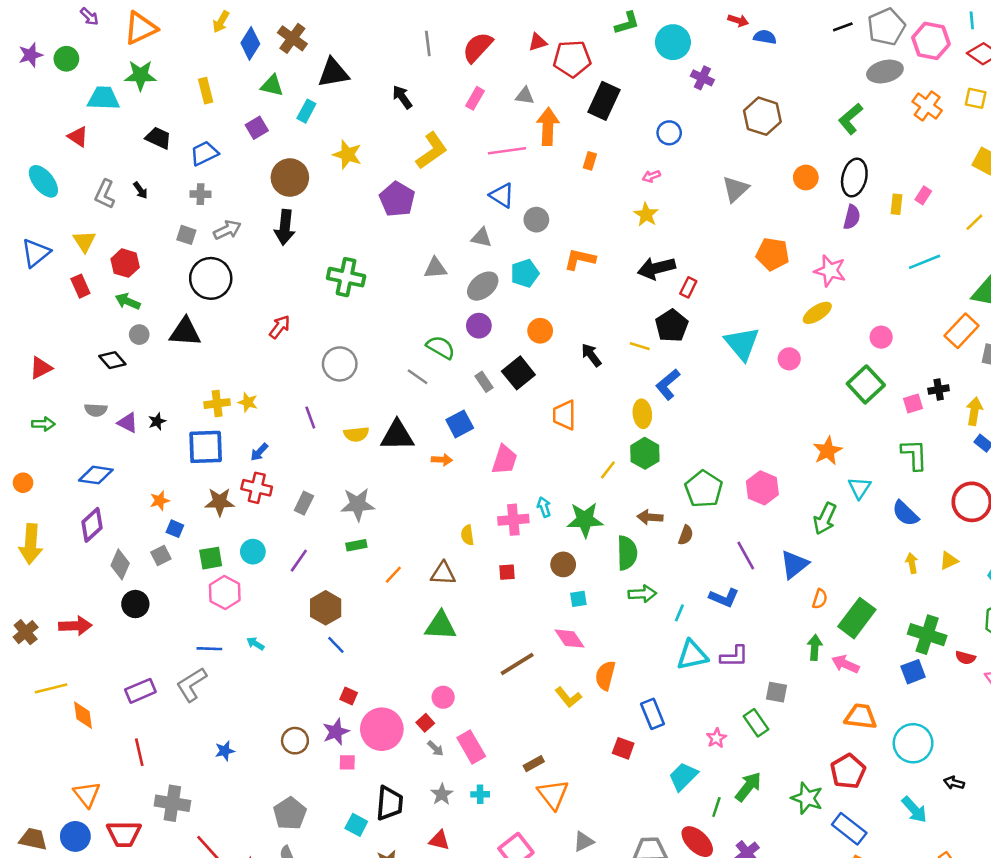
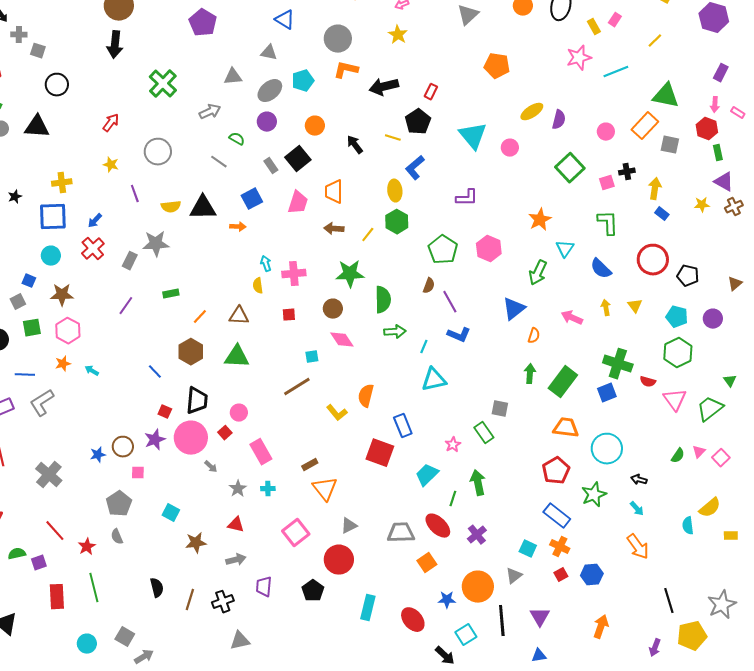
gray cross: (200, 194) -> (19, 35), moved
yellow rectangle: (896, 204) -> (594, 27), turned -35
purple semicircle: (852, 217) -> (559, 120), moved
gray circle: (536, 220) -> (338, 39), moved, size x1.4
gray arrow: (227, 230) -> (210, 112), moved
black arrow: (656, 268) -> (384, 87), moved
pink star: (830, 271) -> (579, 58), moved, turned -30
green cross: (346, 277) -> (163, 84), turned 32
black circle: (211, 278) -> (57, 85), size x0.7
pink circle: (881, 337) -> (606, 132), moved
green semicircle: (441, 347) -> (237, 139), size x0.7
yellow star: (248, 402) -> (111, 165), moved
pink trapezoid: (504, 460) -> (298, 203), moved
red cross: (257, 488) -> (93, 249), turned 35
orange star: (160, 501) -> (63, 364), moved
brown star: (220, 502) -> (62, 295), moved
gray star: (358, 504) -> (156, 244), moved
cyan arrow: (544, 507) -> (266, 264), moved
brown arrow: (650, 517) -> (334, 229), moved
cyan circle: (253, 552) -> (51, 256), moved
purple line: (746, 555) -> (450, 302), moved
green square: (211, 558) -> (32, 328), moved
yellow triangle: (949, 561) -> (635, 306), turned -42
cyan square: (578, 599) -> (312, 357), moved
brown hexagon: (326, 608) -> (191, 352), moved
green rectangle: (857, 618) -> (563, 382), moved
pink diamond: (570, 639) -> (342, 340), moved
blue line: (209, 649) -> (25, 375), moved
purple L-shape: (734, 656) -> (467, 198), moved
pink arrow: (845, 664) -> (572, 318), moved
gray arrow: (435, 748) -> (211, 467), moved
red square: (623, 748) -> (380, 453), size x1.6
blue star: (225, 751) -> (98, 455), moved
pink square: (347, 762) -> (138, 473), moved
green arrow: (748, 787) -> (478, 483), turned -50
green star: (807, 798) -> (594, 495), moved, turned 30
gray cross: (172, 803) -> (49, 475), moved, turned 32
black trapezoid: (389, 803) -> (197, 401), moved
cyan arrow: (914, 810) -> (637, 509), moved, size x0.7

